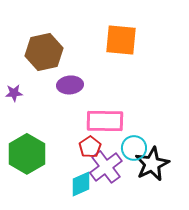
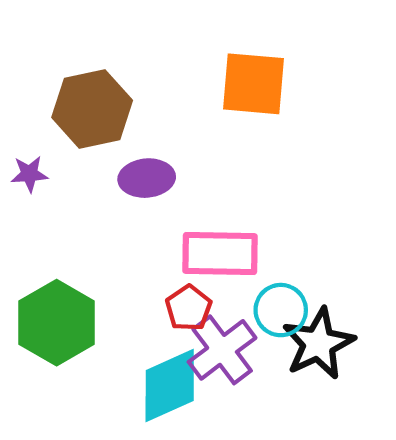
purple star: (14, 93) -> (29, 174), moved
cyan diamond: (81, 184) -> (170, 385), size x1.4

